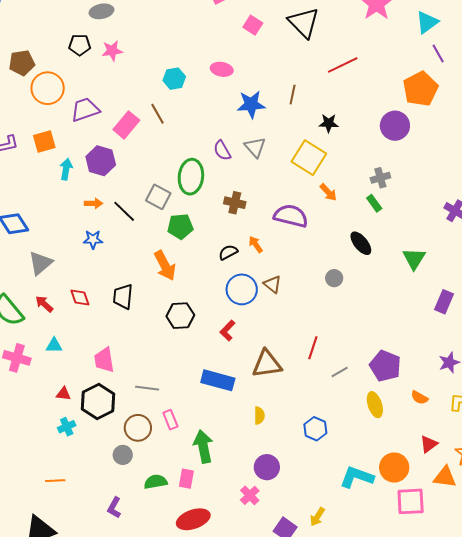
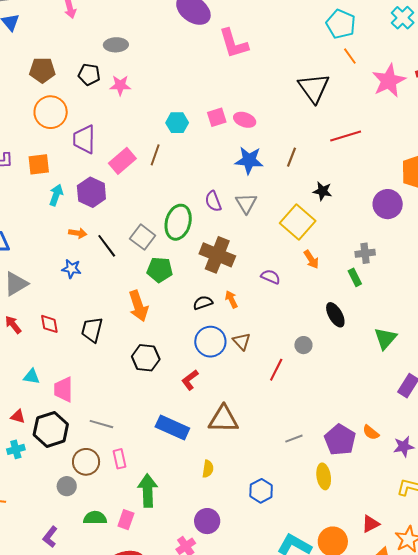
pink square: (253, 25) -> (217, 117), moved, turned 30
brown pentagon: (22, 63) -> (42, 70), moved
pink ellipse: (222, 69) -> (245, 120), moved
purple trapezoid: (85, 110) -> (84, 139), turned -80
brown line: (158, 114) -> (155, 155), turned 40
brown cross: (235, 203) -> (217, 255), size x1.6
purple semicircle: (291, 216) -> (271, 277), size x0.6
cyan triangle: (54, 345) -> (32, 377), moved
red line: (313, 348) -> (276, 370), moved
orange semicircle: (419, 398) -> (371, 433), moved

